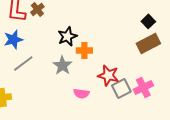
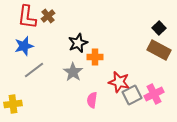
brown rectangle: (148, 43) -> (159, 50), turned 55
pink semicircle: (81, 93) -> (92, 100), turned 91

